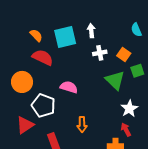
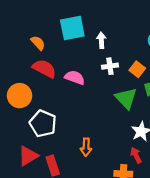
cyan square: (65, 37) -> (72, 28), moved
pink semicircle: (69, 87) -> (75, 78), moved
red triangle: (25, 125) -> (28, 156), moved

